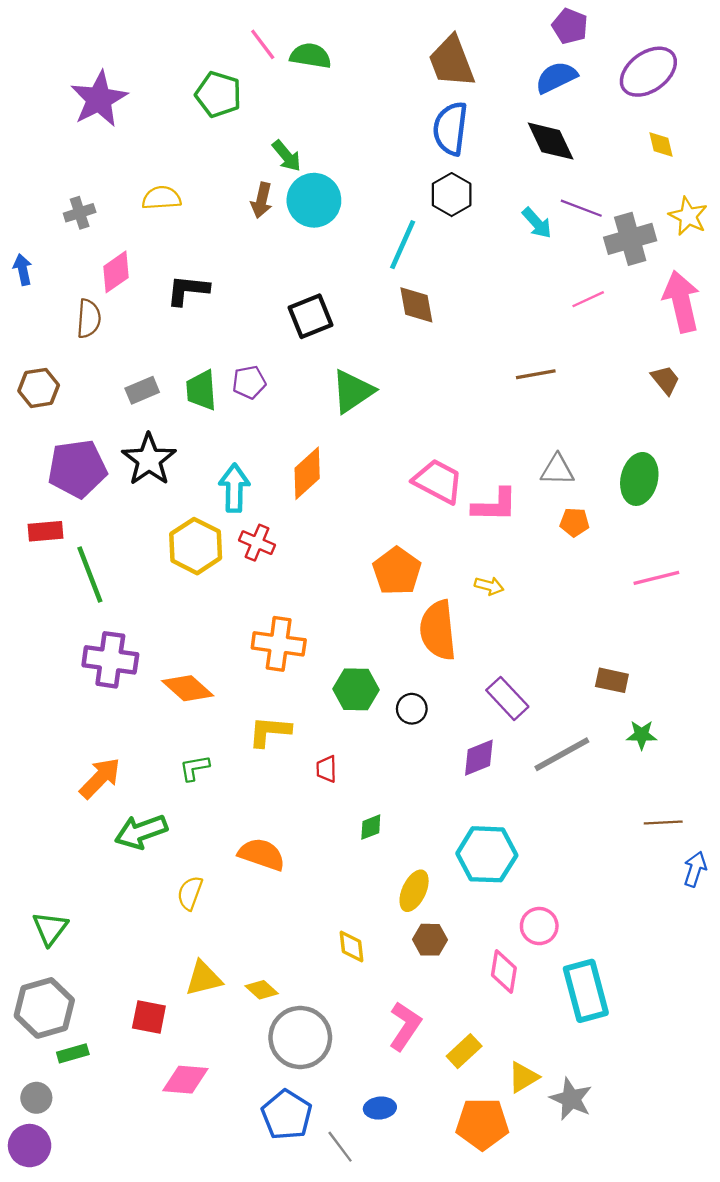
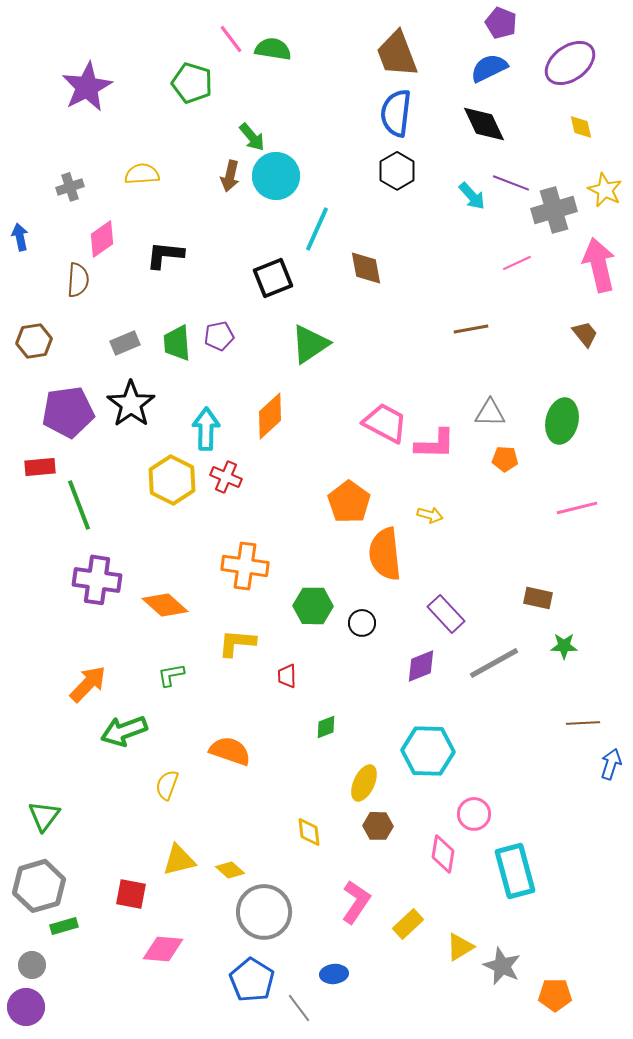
cyan line: (403, 245) -> (317, 229), moved
orange pentagon: (482, 1124) -> (555, 995), moved, size x0.7

